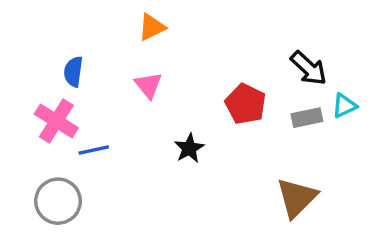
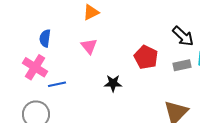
black star: (189, 148) -> (113, 83), turned 30

